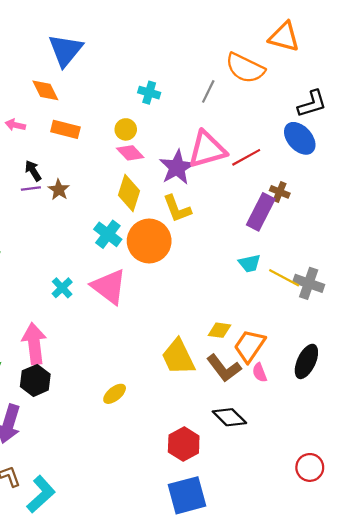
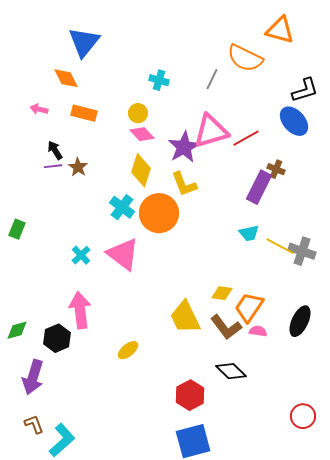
pink arrow: (34, 344) -> (80, 310), moved
pink semicircle: (260, 373) -> (258, 331), turned 120

